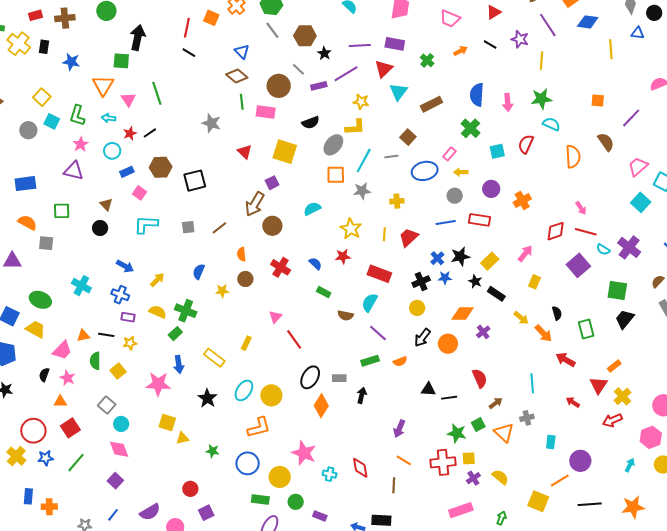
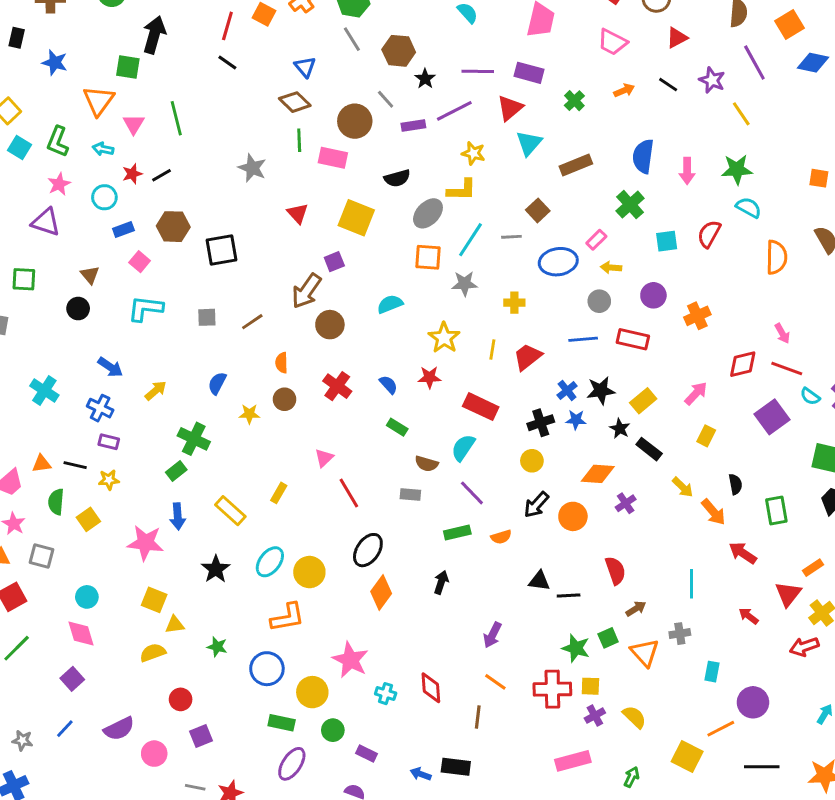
yellow line: (542, 61) -> (741, 114), turned -42
yellow semicircle: (158, 312) -> (153, 653), moved, turned -48
gray rectangle: (339, 378) -> (410, 494), moved
gray square: (107, 405) -> (41, 556), moved, turned -30

